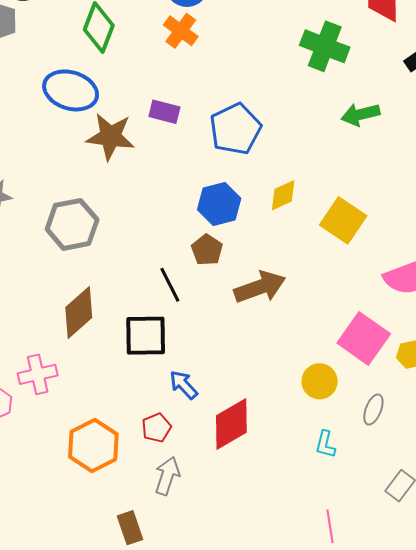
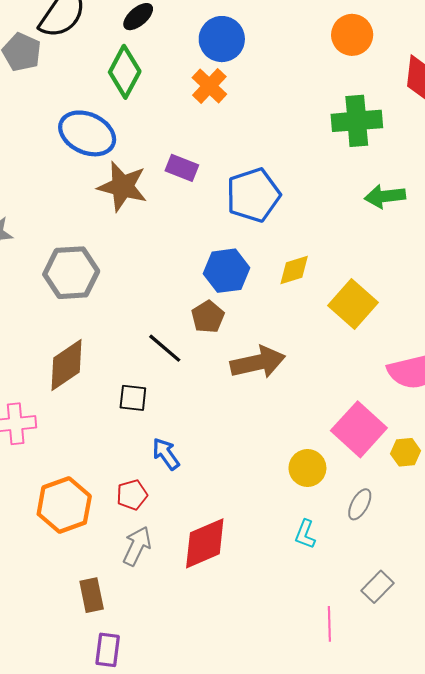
green cross: (325, 46) -> (357, 121), turned -33
black line: (170, 285) -> (165, 348), turned -30
black square: (146, 336) -> (133, 398), size x0.6
red diamond: (231, 424) -> (205, 543), moved
pink line: (330, 526) -> (329, 624), moved

